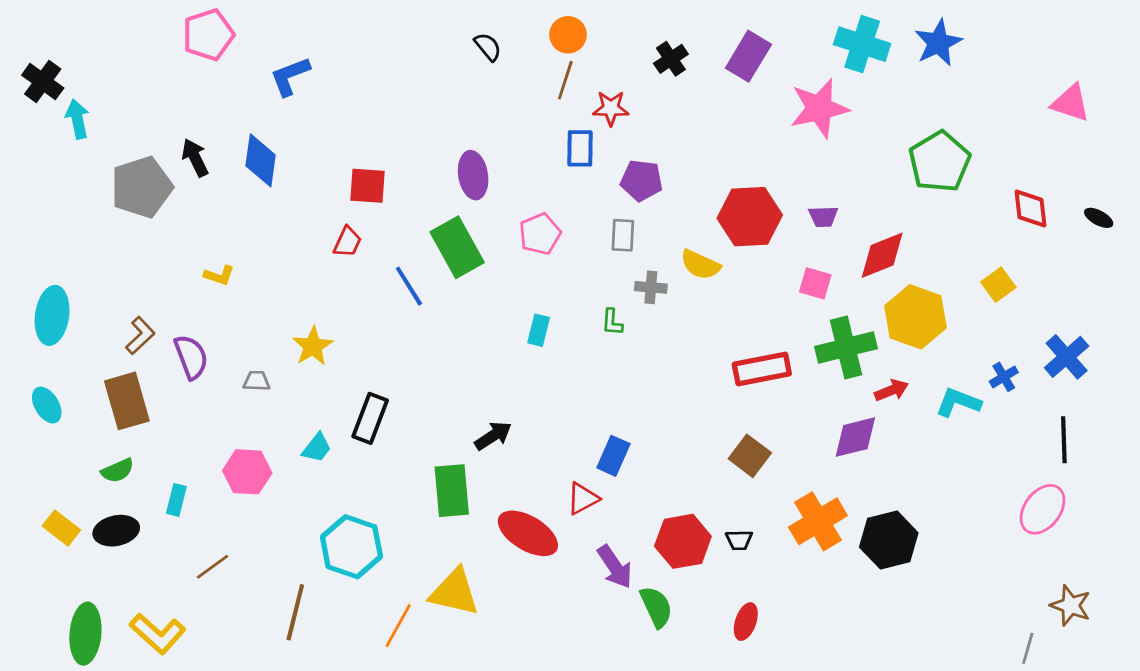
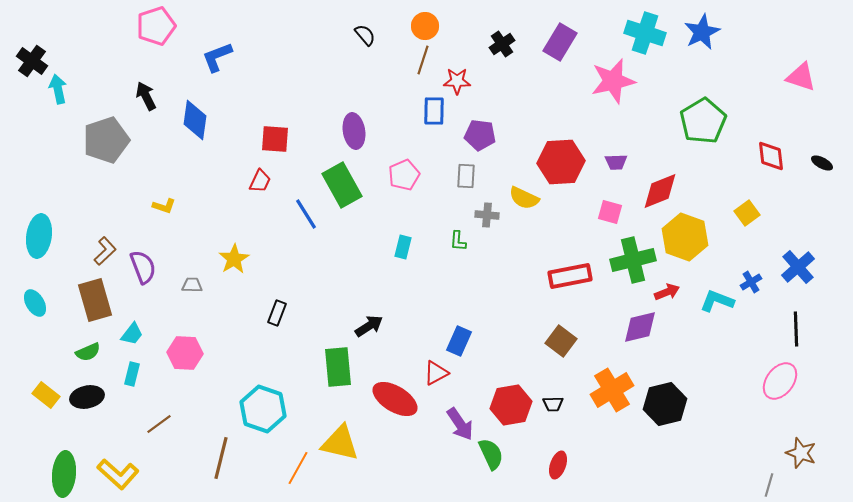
black arrow: (195, 158) -> (146, 96), moved
black rectangle: (370, 418) -> (277, 313), size x0.7
cyan trapezoid: (317, 448) -> (132, 334), moved

